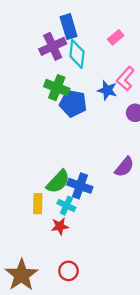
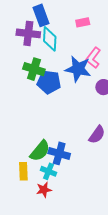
pink rectangle: (116, 37) -> (83, 22), turned 32
purple cross: (53, 46) -> (28, 33), turned 35
blue star: (107, 90) -> (78, 69), size x1.5

